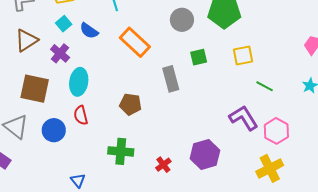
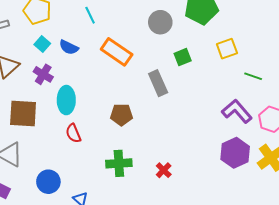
blue circle: (54, 130) -> (48, 182), moved
purple hexagon: (205, 155) -> (235, 153), moved

